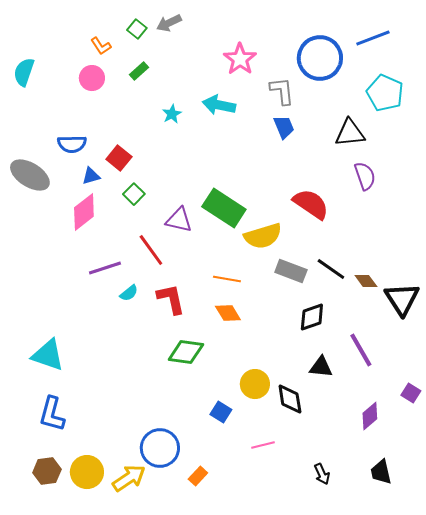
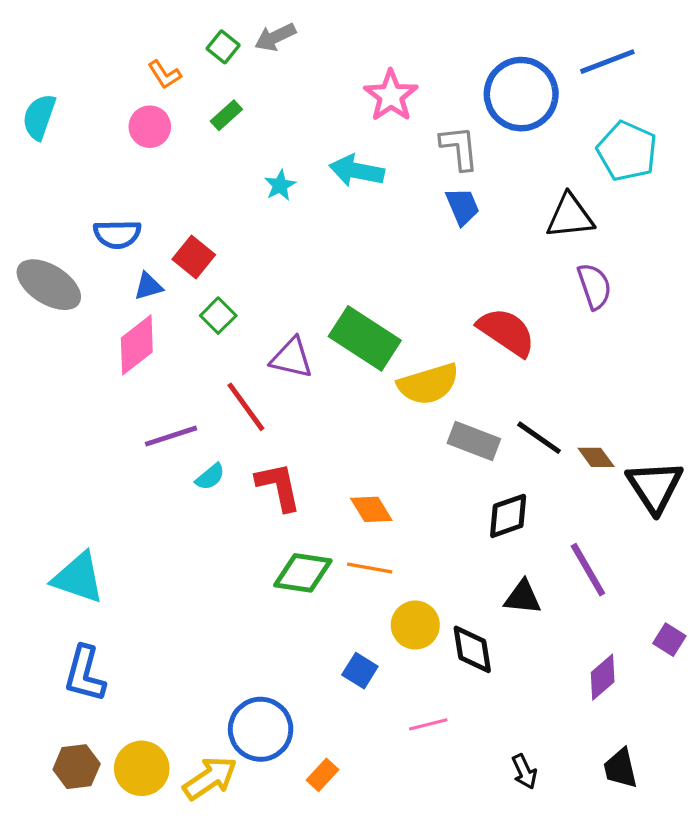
orange line: (227, 279) -> (370, 568), moved

